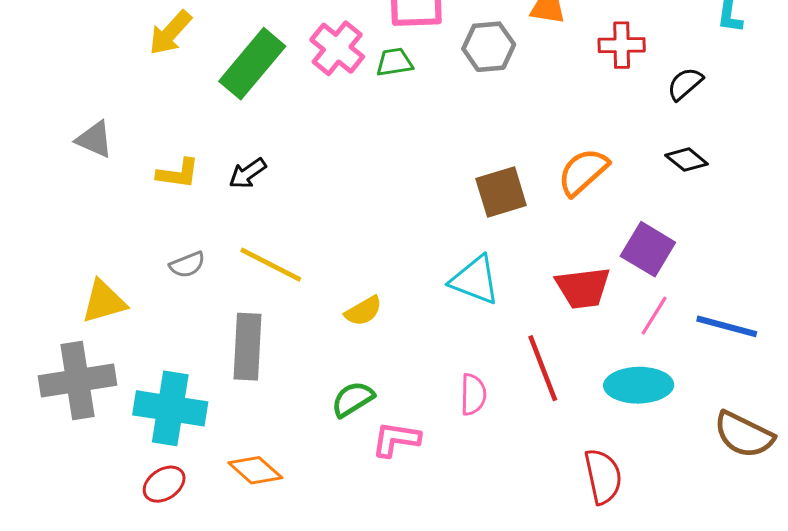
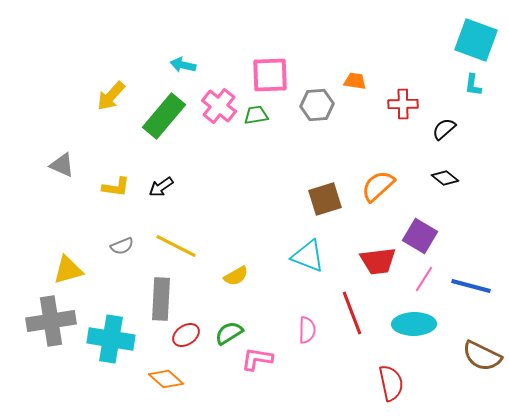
red ellipse: (164, 484) -> (186, 335), moved

